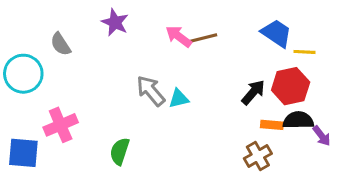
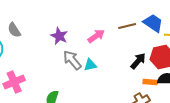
purple star: (115, 22) -> (59, 36), moved
pink arrow: (179, 36) -> (96, 36), moved, turned 108
brown line: (204, 38) -> (127, 26), moved

